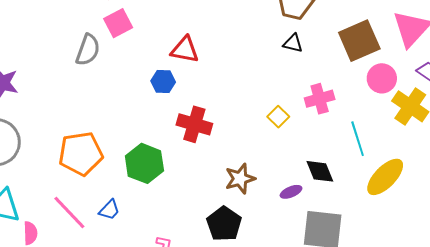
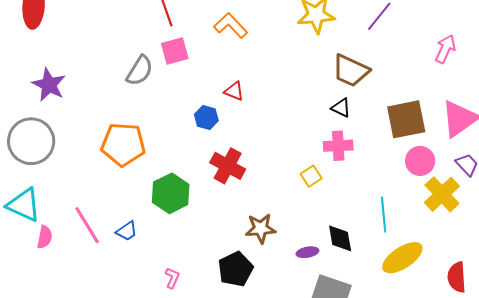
red triangle: (185, 50) -> (234, 91), size x0.7
pink cross: (320, 99) -> (338, 146), moved
orange pentagon: (81, 154) -> (123, 144), moved

